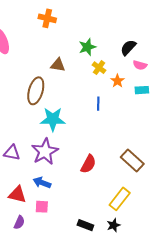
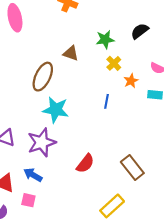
black semicircle: (128, 48) -> (140, 31), moved

